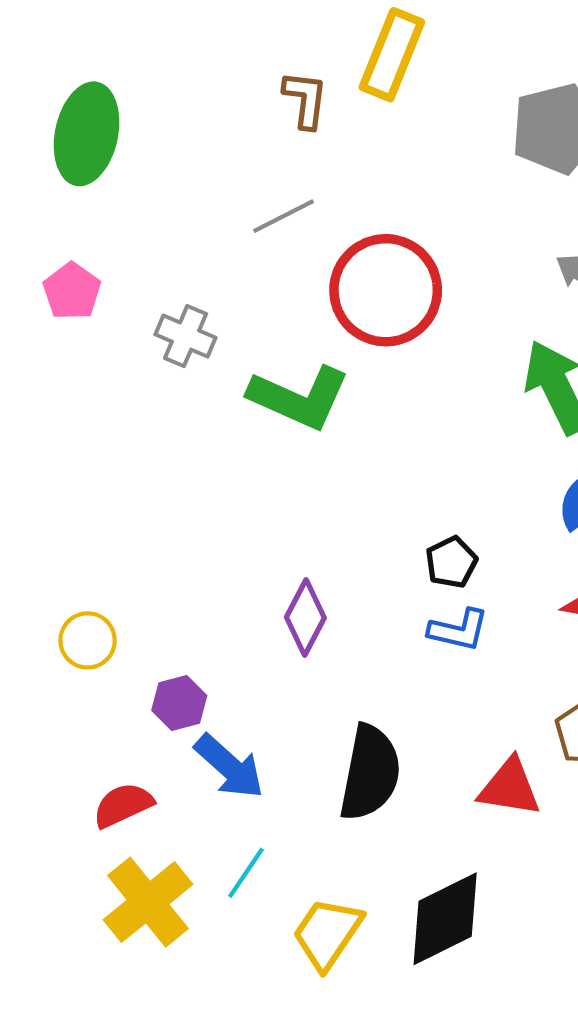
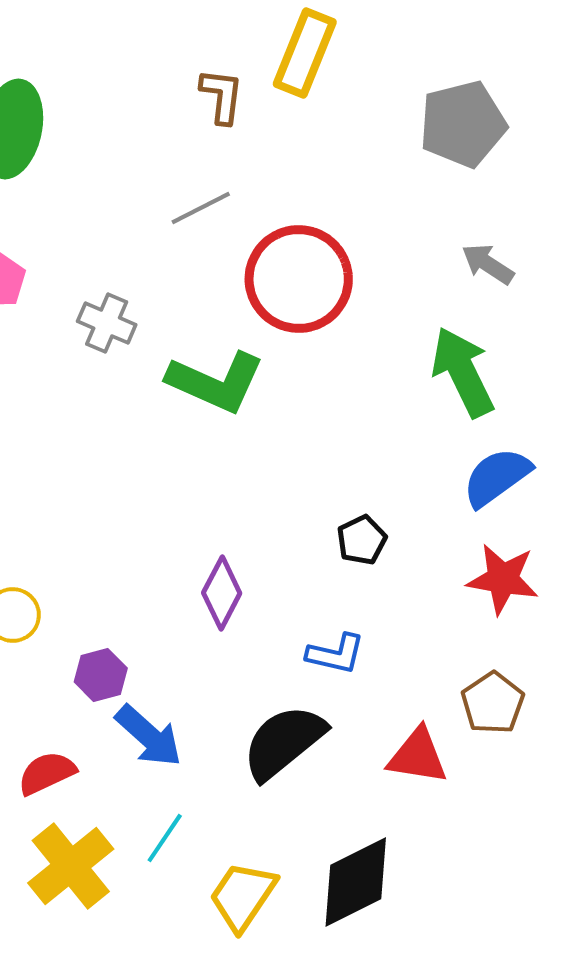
blue L-shape: (459, 630) -> (336, 654), moved
black semicircle: (370, 773) -> (284, 742), turned -140

